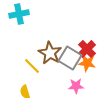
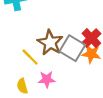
pink star: (76, 86) -> (47, 79), moved

